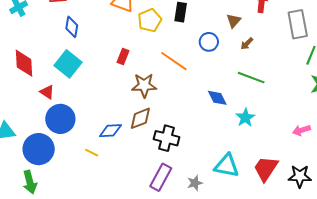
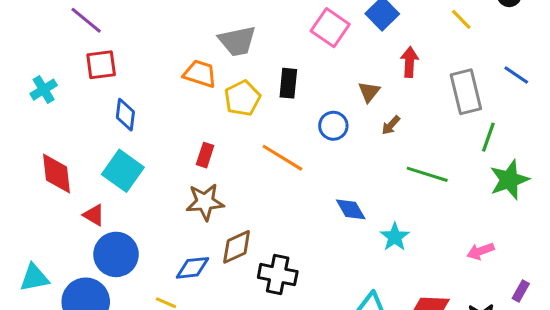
green line: (251, 78) -> (427, 174), moved
brown star: (144, 85) -> (205, 202), moved

